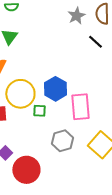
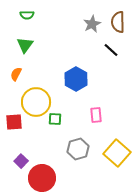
blue hexagon: (55, 89) -> (76, 79), moved
pink rectangle: (80, 107) -> (96, 115), size x0.6

